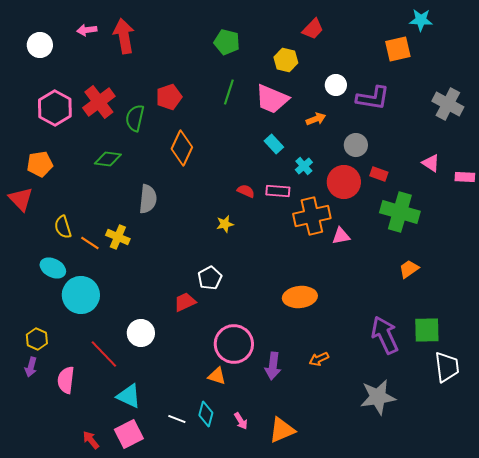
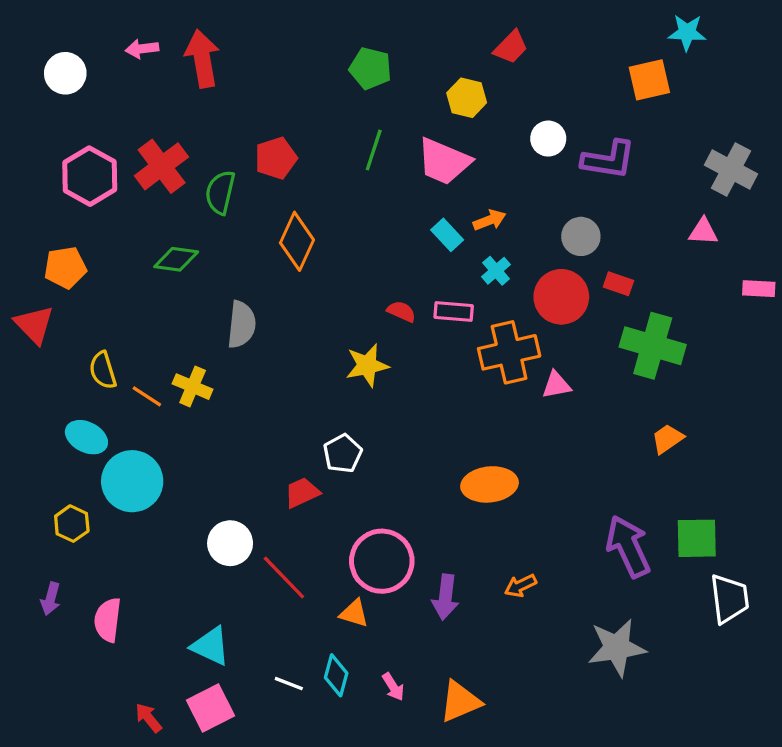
orange arrow: (316, 119) -> (490, 220), moved
pink triangle: (431, 163) -> (703, 232), moved, turned -30
yellow star: (225, 224) -> (367, 365), size x1.5
yellow hexagon: (37, 339) -> (72, 524), moved
red line: (104, 354) -> (284, 577), moved

